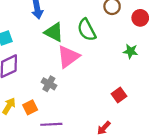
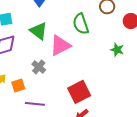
green triangle: (54, 32) -> (39, 31), moved
red square: (119, 95) -> (79, 92), moved, size x1.6

